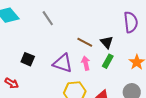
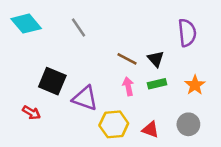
black square: (28, 59) -> (52, 81), size x1.5
green rectangle: (108, 61) -> (157, 84), turned 48
purple triangle: (63, 63) -> (85, 98), moved

